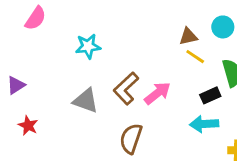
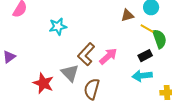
yellow line: (195, 57) -> (147, 28), moved
gray triangle: (86, 101) -> (70, 73), moved, turned 30
red star: (28, 126) -> (43, 83), moved, size x1.5

